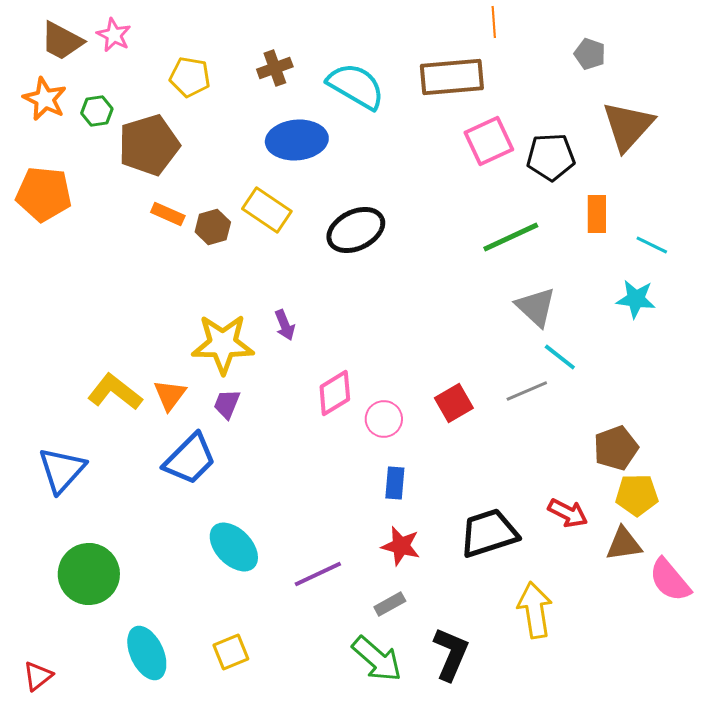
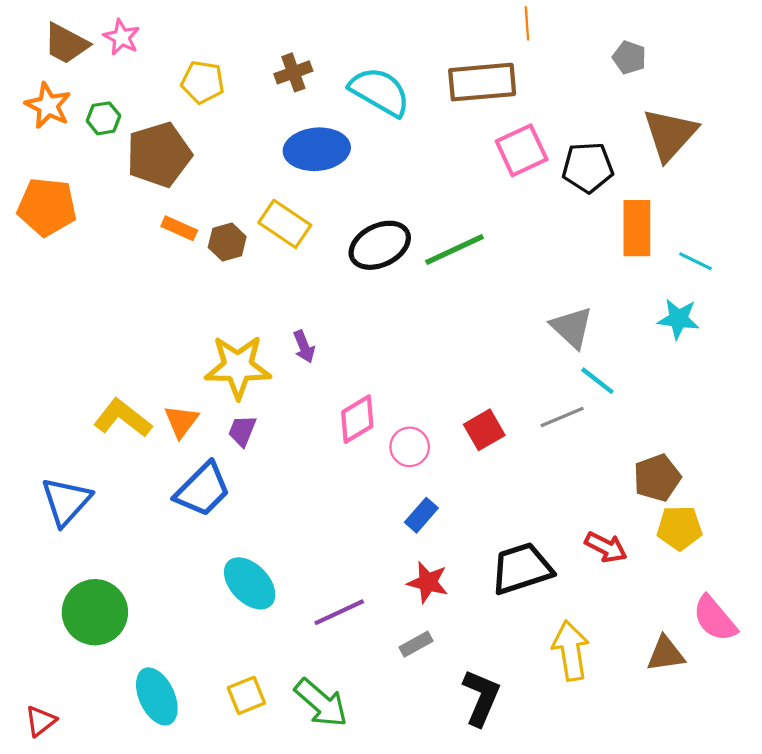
orange rectangle: (597, 214) -> (637, 228), size x1.4
green line: (511, 237) -> (454, 250), moved
blue rectangle: (395, 483) -> (421, 515), turned 36
brown triangle: (624, 544) -> (666, 654), moved
green arrow: (377, 659) -> (321, 703), moved

